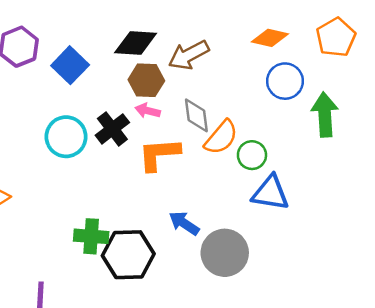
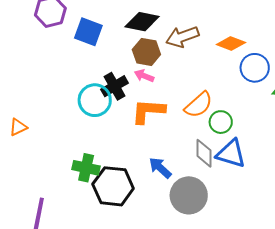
orange diamond: (270, 38) -> (231, 43), moved
blue square: (70, 65) -> (88, 32), turned -32
gray diamond: (196, 115) -> (204, 153), moved
cyan circle: (66, 137) -> (95, 100), moved

